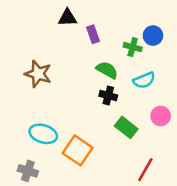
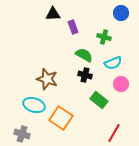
blue circle: (153, 36) -> (121, 13), moved
brown star: (38, 74) -> (47, 79), moved
pink circle: (161, 116) -> (121, 84), moved

